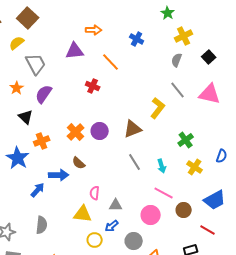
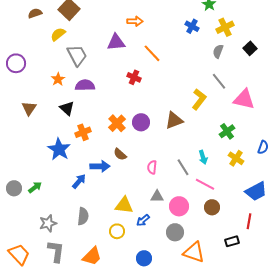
blue cross: (137, 39) -> (192, 26), moved
purple semicircle: (44, 94) -> (85, 85), turned 54
pink triangle: (210, 94) -> (244, 99), moved
gray line: (135, 162) -> (183, 167), moved
pink semicircle: (95, 193) -> (152, 167), moved
brown circle: (184, 210) -> (212, 207), moved
pink circle: (151, 215) -> (179, 206), moved
blue arrow: (112, 226) -> (143, 220), moved
red line: (208, 230) -> (249, 221), turned 70
yellow circle: (95, 240) -> (117, 231), moved

